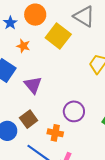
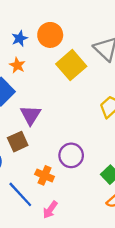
orange star: (23, 46) -> (17, 65), moved
brown square: (29, 119) -> (18, 142), moved

